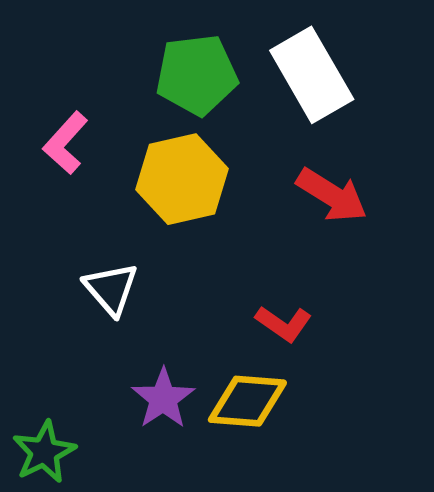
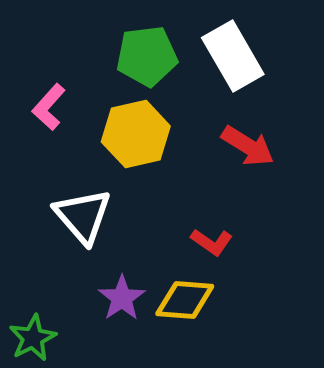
white triangle: (111, 289) -> (83, 216), size x1.4

